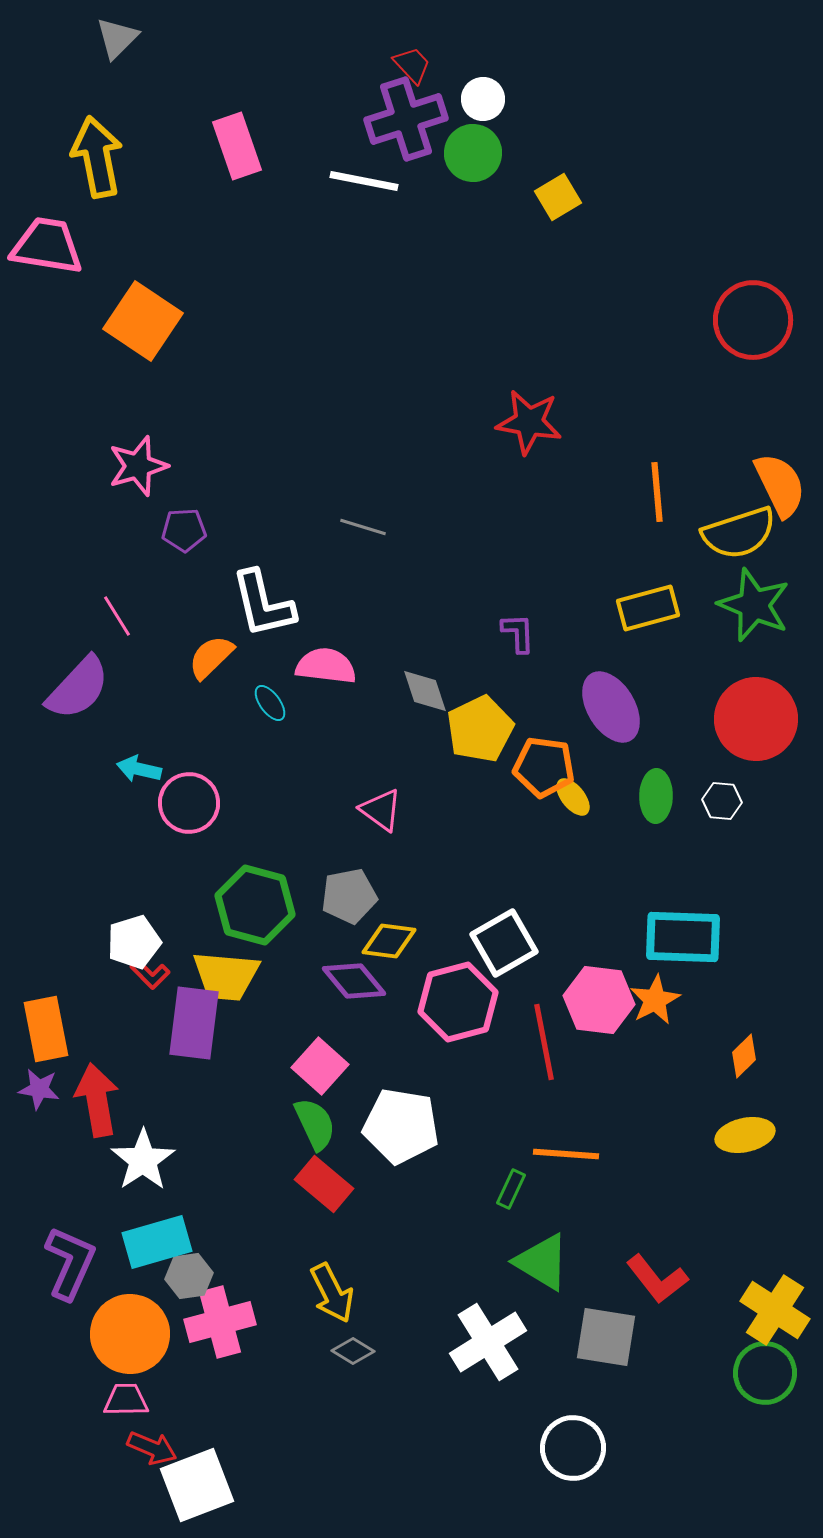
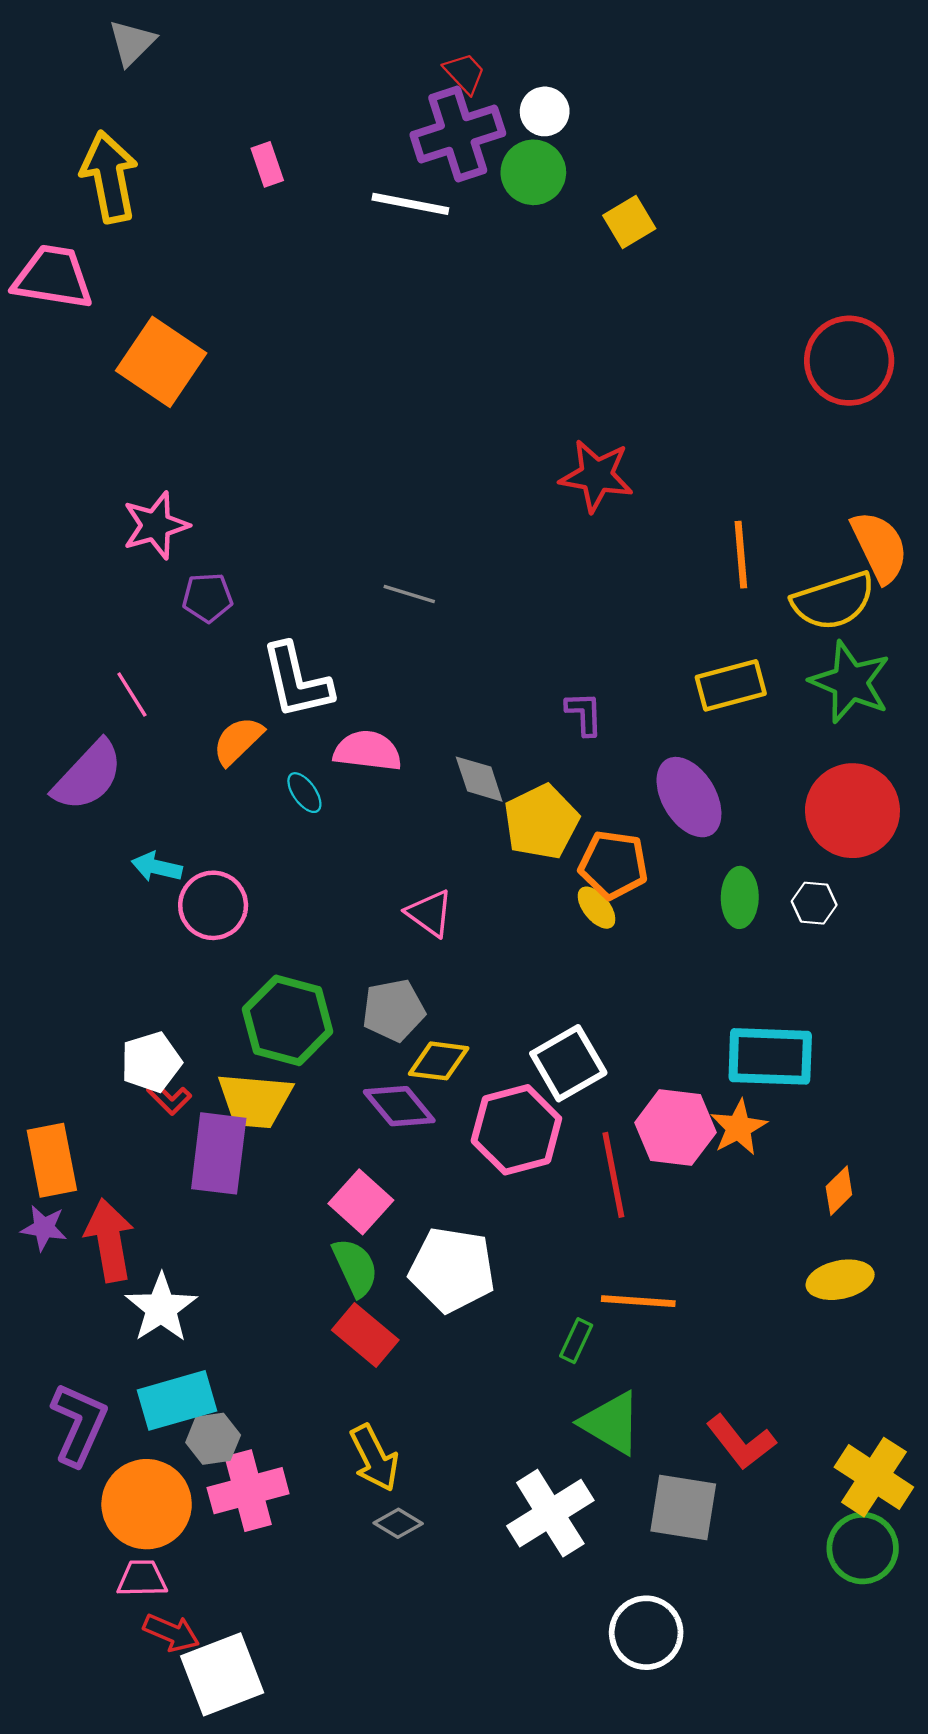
pink rectangle: (237, 146) -> (267, 164), size x0.6
yellow ellipse: (573, 797) -> (597, 908), moved

